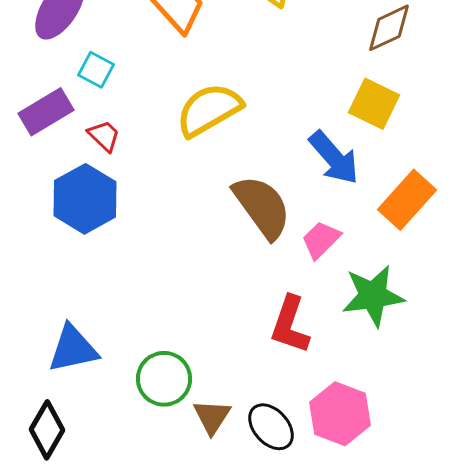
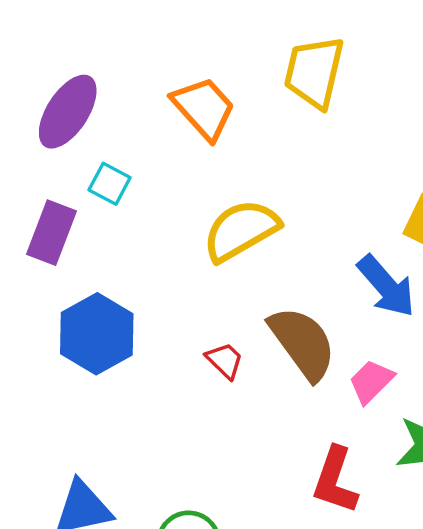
purple rectangle: (46, 112) -> (51, 233), turned -38
red trapezoid: (104, 136) -> (225, 360), moved

